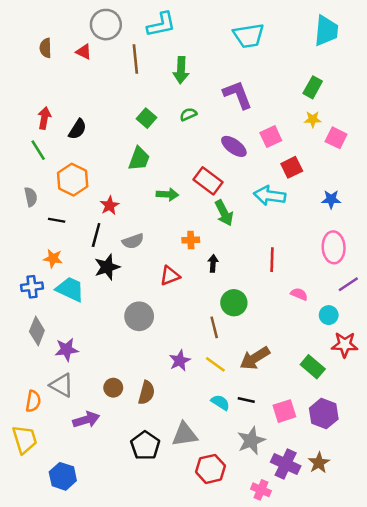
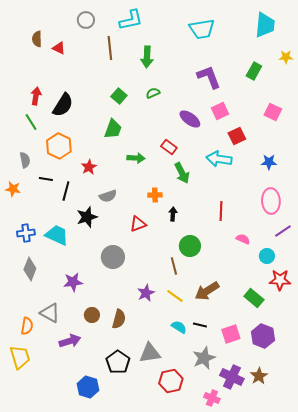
gray circle: (106, 25) -> (86, 20), size x0.7
red triangle: (84, 52) -> (59, 48), moved
purple L-shape: (238, 95) -> (209, 77), moved
yellow star: (313, 119) -> (286, 57), moved
black semicircle: (78, 129) -> (63, 105), size x1.4
red rectangle: (208, 181) -> (169, 147), size x0.7
black line: (96, 235) -> (66, 191), moved
orange star: (53, 258) -> (13, 189), moved
purple star: (66, 350) -> (73, 282), moved
blue hexagon: (63, 476) -> (88, 387), moved

